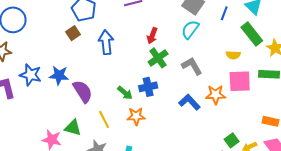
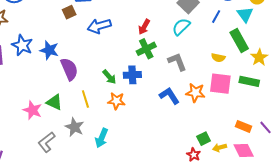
blue arrow: (106, 42) -> (99, 26), turned -110

